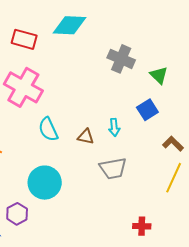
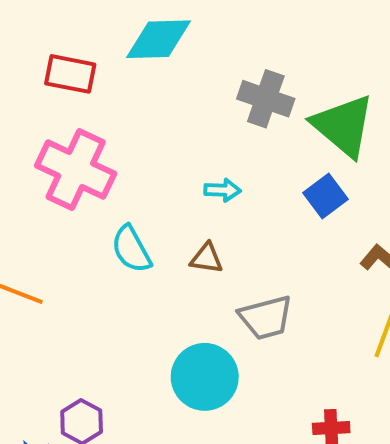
green triangle: (159, 75) -> (343, 126), size x1.8
cyan arrow: (114, 127) -> (223, 190), moved, turned -78
cyan circle: (45, 183) -> (205, 377), moved

